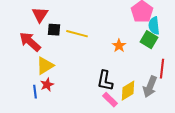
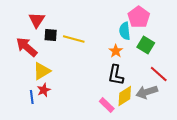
cyan semicircle: (154, 26) -> (125, 31), moved
red line: (162, 69) -> (159, 74), turned -54
black L-shape: (105, 81) -> (116, 75), moved
gray arrow: (150, 87) -> (147, 92), turned 50

